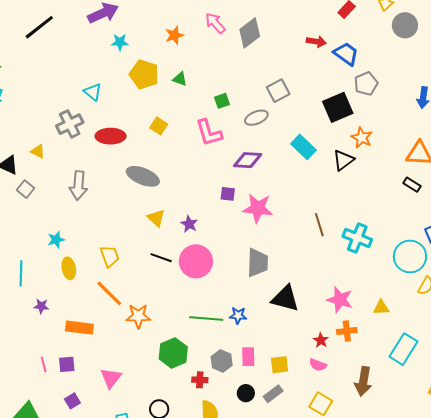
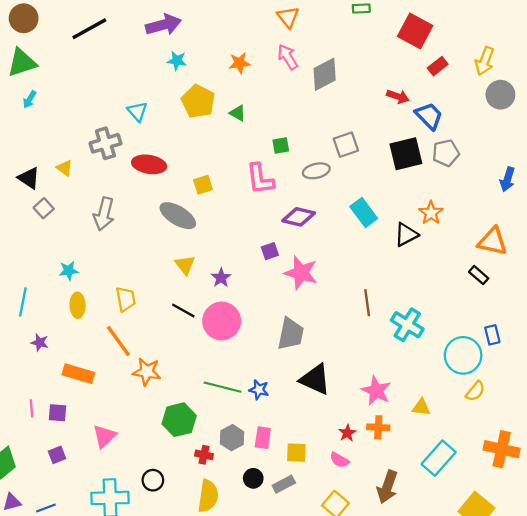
black square: (338, 107) -> (406, 154), moved
yellow square: (159, 126) -> (203, 185), moved, turned 30
purple square: (228, 194) -> (270, 251), turned -35

